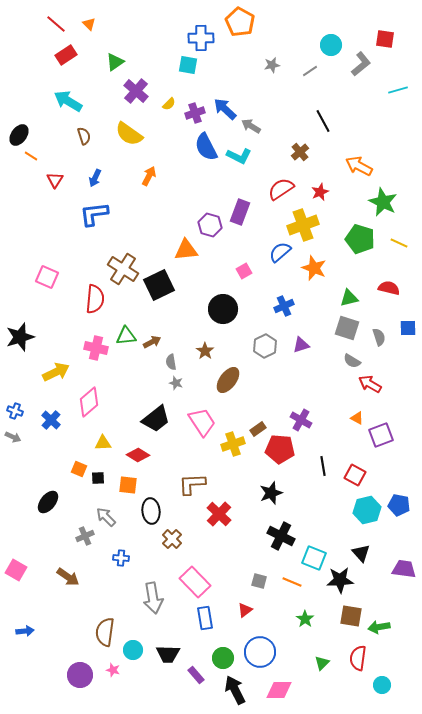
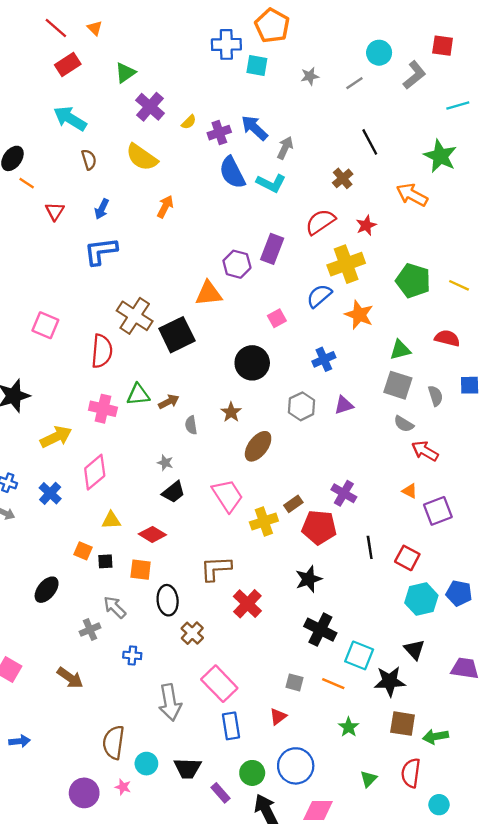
cyan square: (188, 65) -> (257, 66), moved
gray arrow: (251, 126) -> (285, 148), turned 84
green star: (383, 202) -> (440, 156), moved
gray star: (176, 383) -> (165, 463), moved
black trapezoid: (156, 419) -> (173, 492), size x0.7

